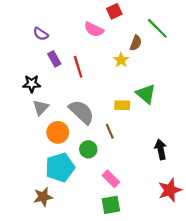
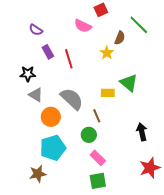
gray triangle: (41, 107) -> (36, 95), turned -42
green circle: (88, 149) -> (89, 135), moved

